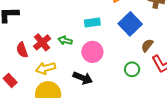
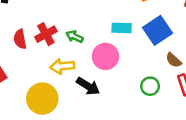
cyan rectangle: (92, 22) -> (122, 28), moved
brown semicircle: (147, 45) -> (174, 60), turned -96
yellow arrow: (46, 68) -> (62, 66), moved

